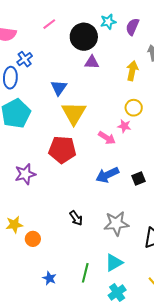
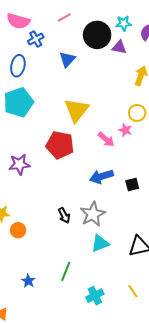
blue cross: (25, 59) -> (36, 39), moved
purple triangle: (92, 62) -> (119, 47), moved
blue triangle: (59, 88) -> (67, 59), moved
gray star: (116, 224) -> (93, 214), moved, turned -30
cyan triangle: (114, 263) -> (100, 243), moved
blue star: (49, 278) -> (28, 281), moved

